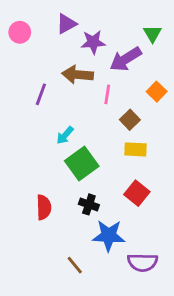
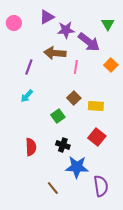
purple arrow: (126, 59) -> (89, 42), turned -110
brown square: (130, 120) -> (74, 98), moved
cyan arrow: (65, 135) -> (27, 96), moved
green square: (82, 164) -> (58, 116), size x0.6
purple semicircle: (143, 262) -> (101, 186), turned -100

